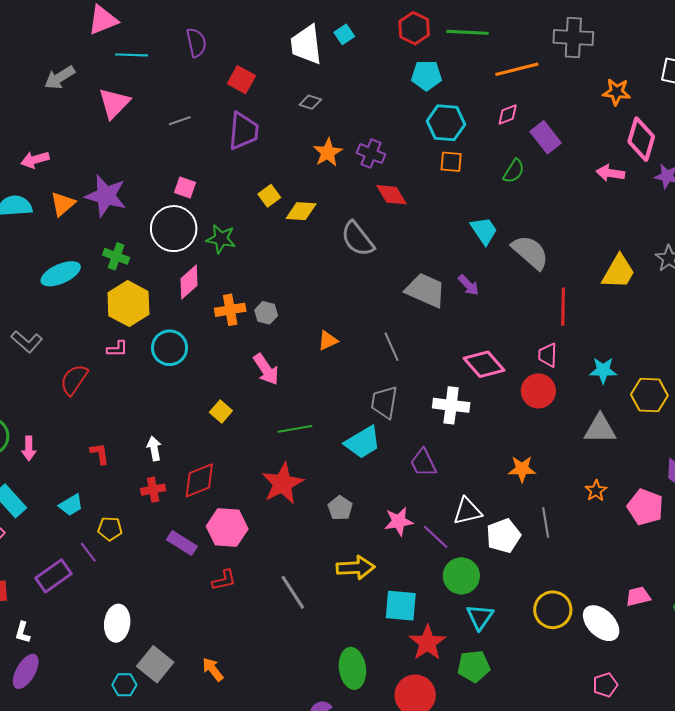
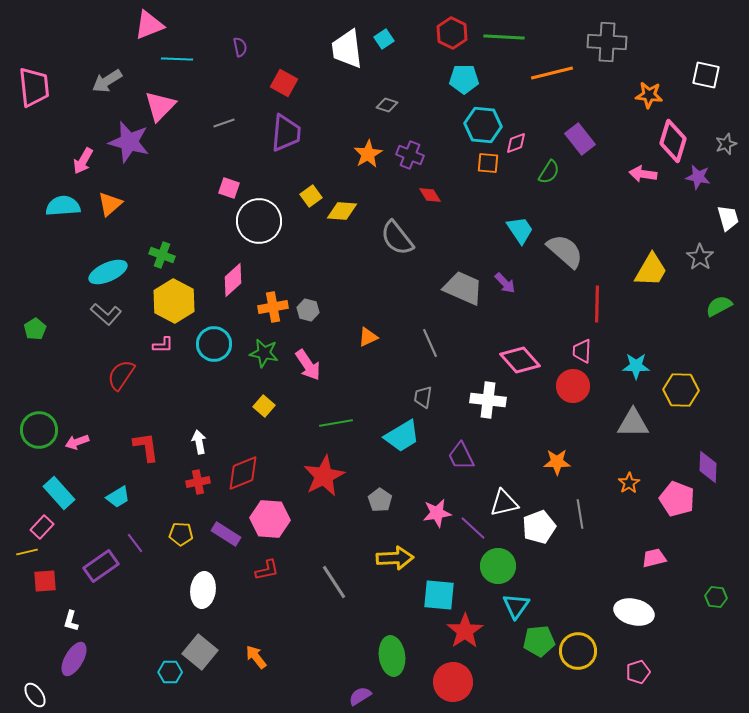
purple semicircle: (196, 43) -> (240, 47), size x0.7
gray diamond: (310, 102) -> (387, 105), moved
pink diamond: (508, 115) -> (516, 143), moved
pink arrow: (35, 160) -> (83, 161), turned -44
red diamond: (391, 195) -> (430, 195), size x0.7
purple star: (106, 196) -> (129, 142), moved
white circle: (174, 229) -> (259, 221), moved
green star: (221, 239) -> (264, 353), moved
gray L-shape: (27, 342) -> (106, 314), moved
gray trapezoid: (384, 402) -> (423, 397), size x0.7
pink arrow: (29, 448) -> (77, 442), turned 70
red L-shape: (100, 454) -> (146, 447), size x1.4
yellow pentagon: (110, 529) -> (181, 534), moved
pink trapezoid: (638, 596) -> (654, 558), moved
yellow circle: (553, 610) -> (578, 651), moved
white ellipse: (117, 623) -> (203, 590), moved
white ellipse: (601, 623) -> (634, 612), turned -30
green pentagon: (474, 666) -> (539, 641), moved

